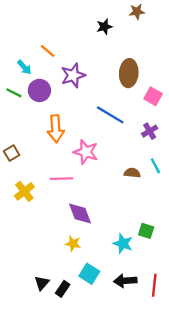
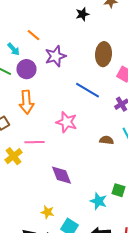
orange arrow: (56, 129) -> (26, 102), moved
pink line: (61, 179) -> (34, 142), moved
yellow star: (73, 244) -> (48, 212), moved

